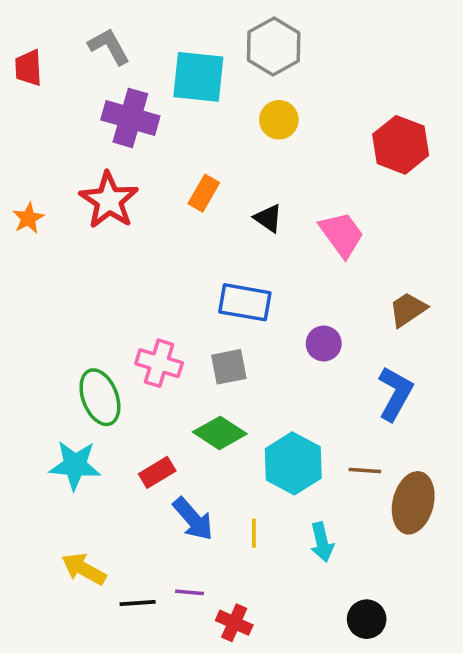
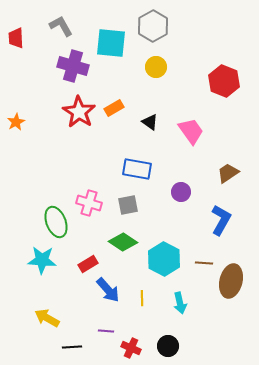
orange rectangle: (204, 193) -> (114, 108), turned 30
red star: (109, 200) -> (79, 112), moved
black line: (138, 603) -> (72, 347), moved
black circle: (367, 619) -> (168, 346), moved

